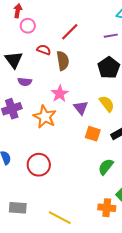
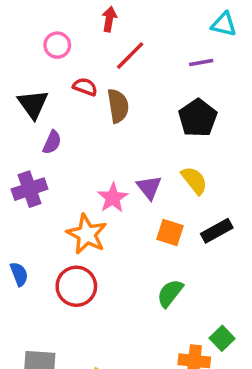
red arrow: (18, 11) -> (109, 19), moved
purple semicircle: (25, 82) -> (52, 142), turned -72
pink star: (60, 94) -> (113, 198), moved
orange star: (45, 117) -> (87, 234), moved
green semicircle: (106, 167) -> (170, 293), moved

